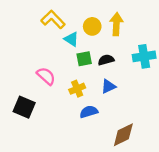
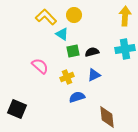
yellow arrow: (116, 24) -> (125, 16), moved
yellow circle: (92, 26) -> (74, 15), moved
black square: (24, 107) -> (17, 109), moved
brown diamond: (123, 135) -> (107, 117), turned -70

